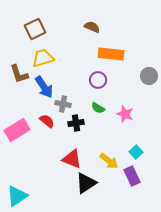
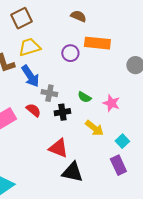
purple circle: (98, 80) -> (70, 53), moved
yellow arrow: (109, 161) -> (94, 128), moved
black triangle: (86, 183) -> (72, 172), turned 45

